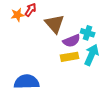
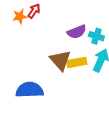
brown triangle: (55, 24) -> (60, 60), moved
purple semicircle: (72, 41) -> (77, 32), moved

